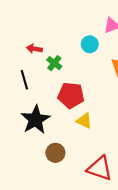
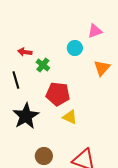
brown circle: (55, 153) -> (44, 156), moved

